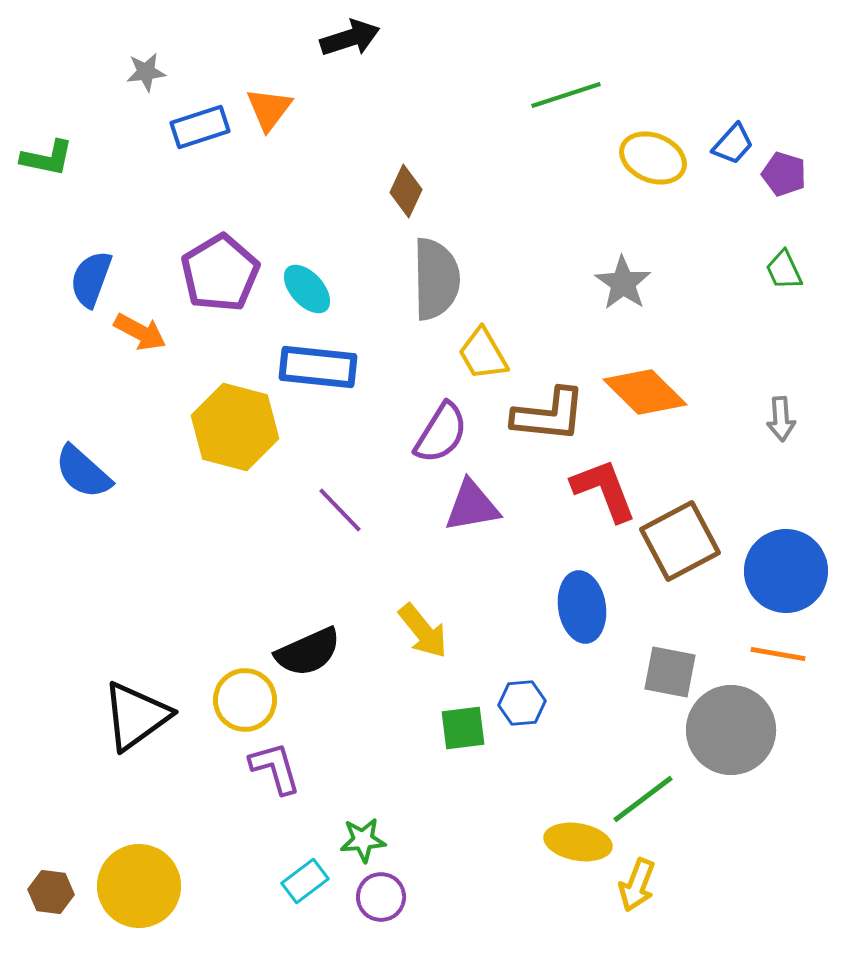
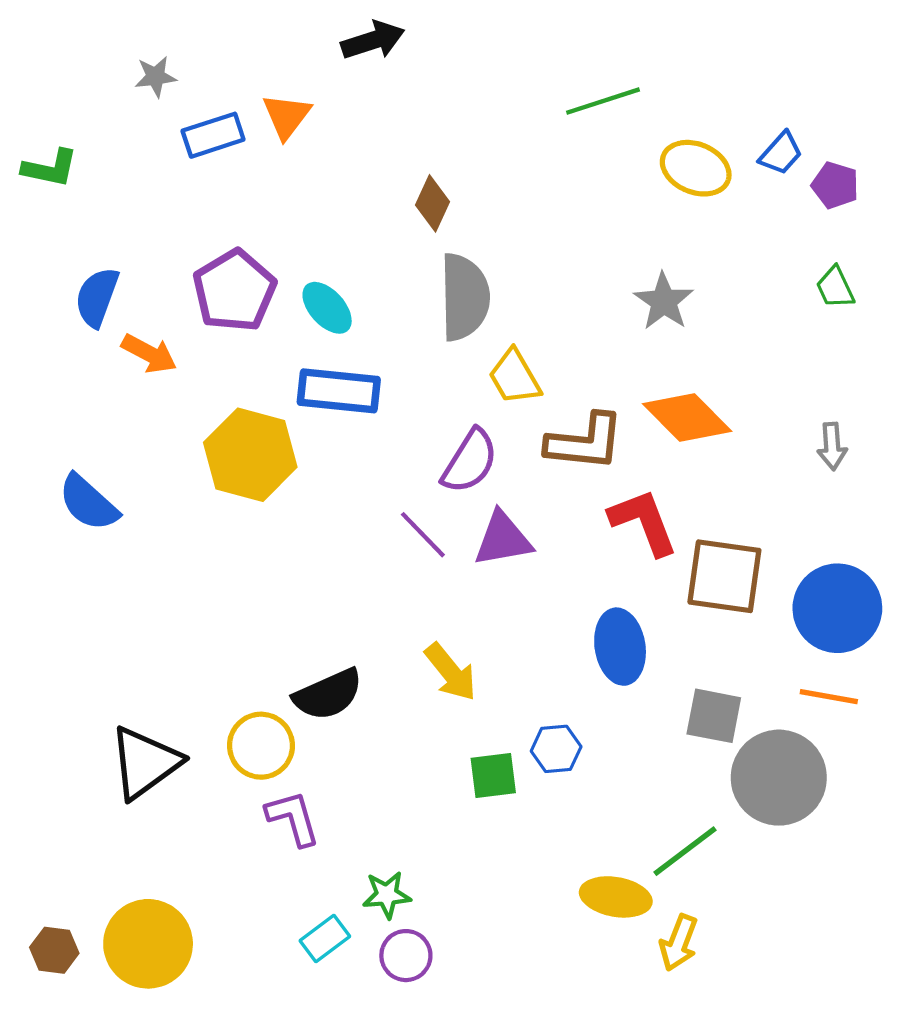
purple line: (340, 510) -> (423, 535), moved
brown square: (680, 541) -> (724, 576), turned 36

